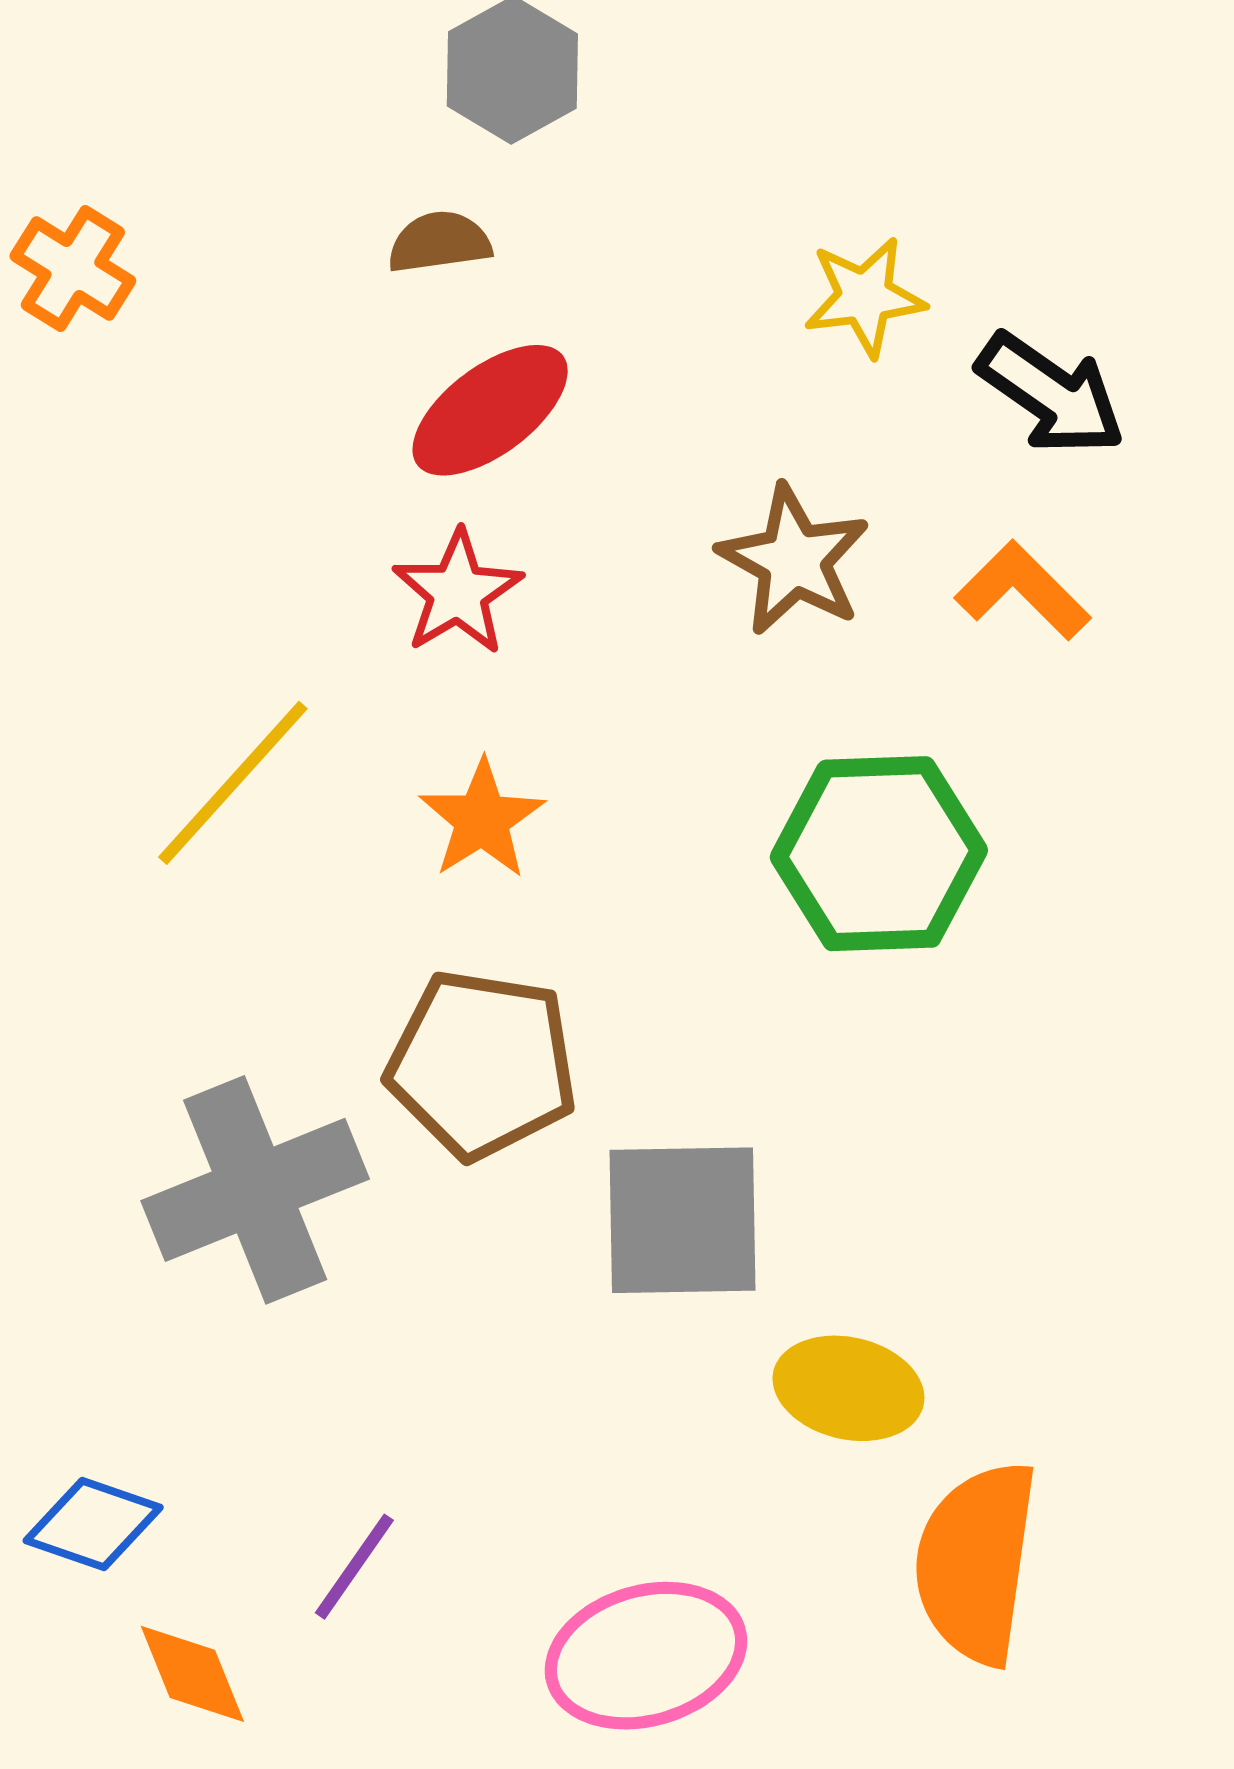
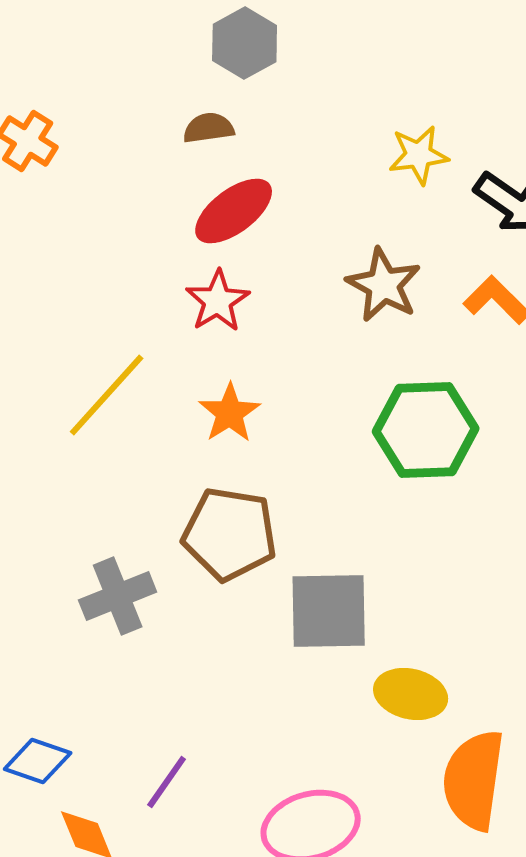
gray cross: (255, 1190) -> (118, 596), size x0.7

